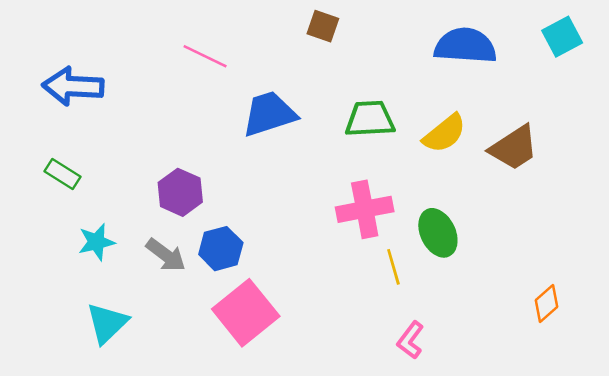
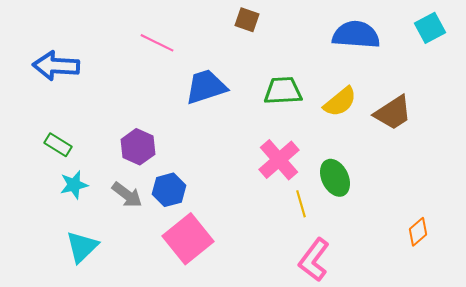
green rectangle: (63, 174) -> (58, 145), moved
pink cross: (365, 209) -> (279, 160), turned -30
pink L-shape: (410, 340) -> (314, 260), size x1.5

